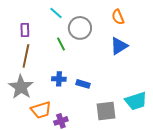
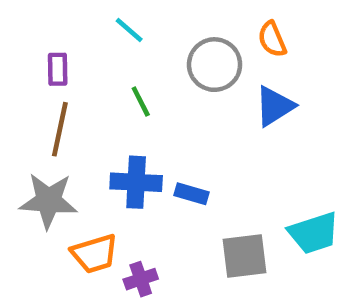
gray circle: (80, 28) -> (215, 65), moved
blue cross: (59, 79) -> (136, 182), size x1.5
gray star: (21, 87) -> (48, 201), turned -30

